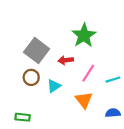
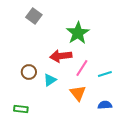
gray square: (37, 51) -> (34, 16), moved, size x0.7
red arrow: (66, 60) -> (61, 56), size x1.5

